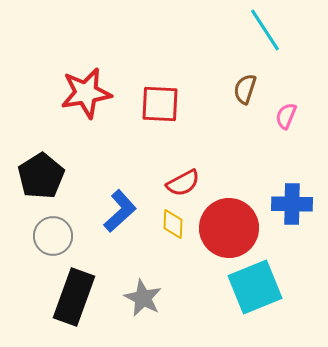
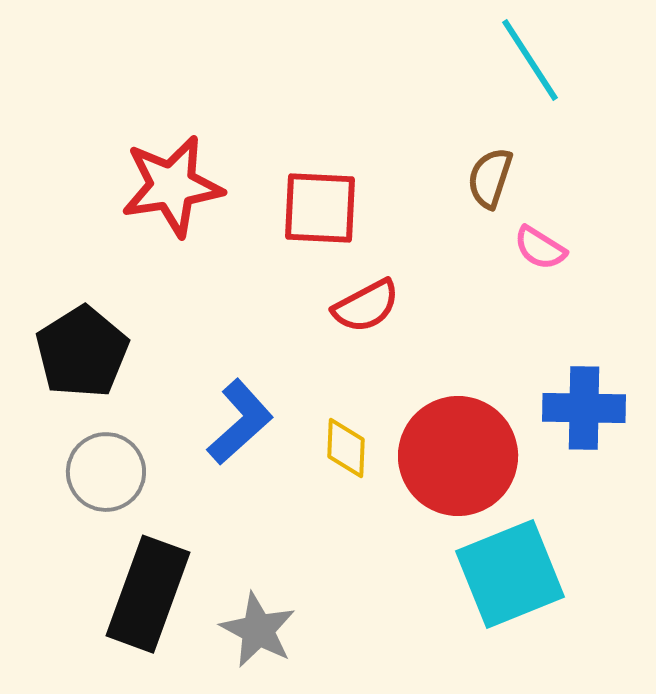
pink semicircle: (286, 116) -> (540, 248), moved, turned -80
red semicircle: (183, 183) -> (366, 306), moved
gray star: (143, 298) -> (258, 630), moved

